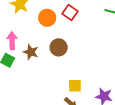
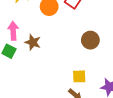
brown circle: (59, 47) -> (90, 40), moved

